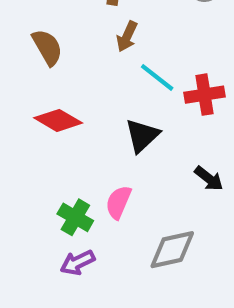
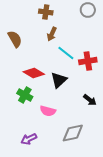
red diamond: (58, 120) -> (34, 73), moved
pink semicircle: (118, 202) -> (48, 111), turned -98
green cross: (75, 217) -> (25, 95), moved

